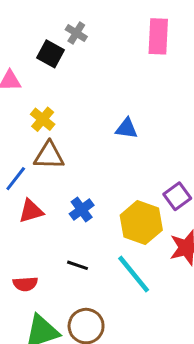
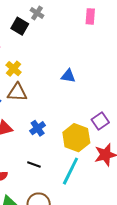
pink rectangle: (158, 36) -> (90, 16), size x0.7
cyan line: (134, 274) -> (70, 171), turned 64

